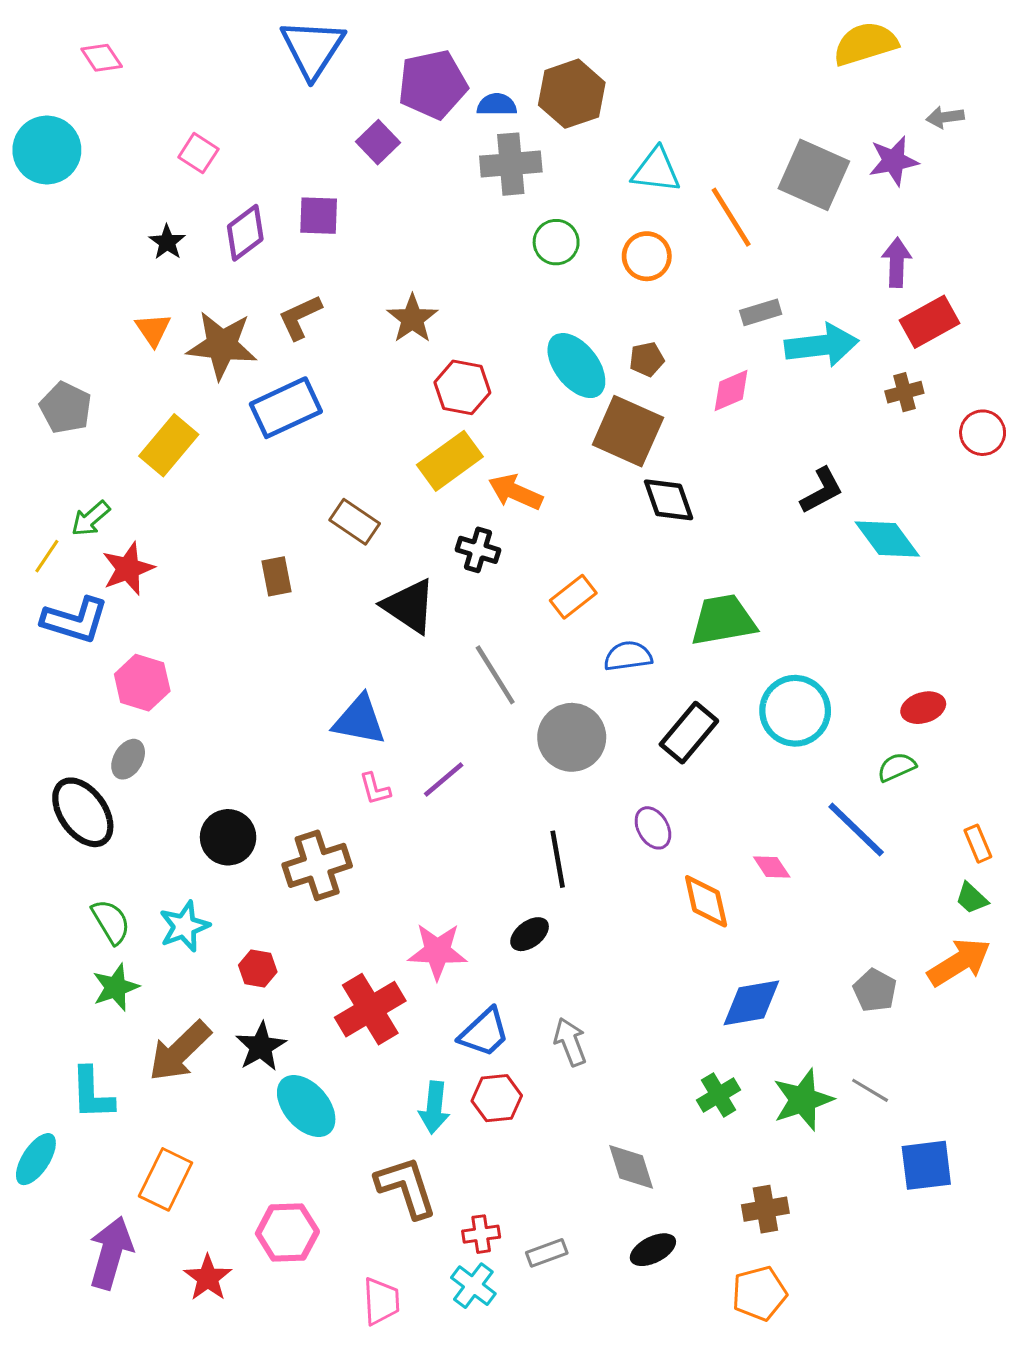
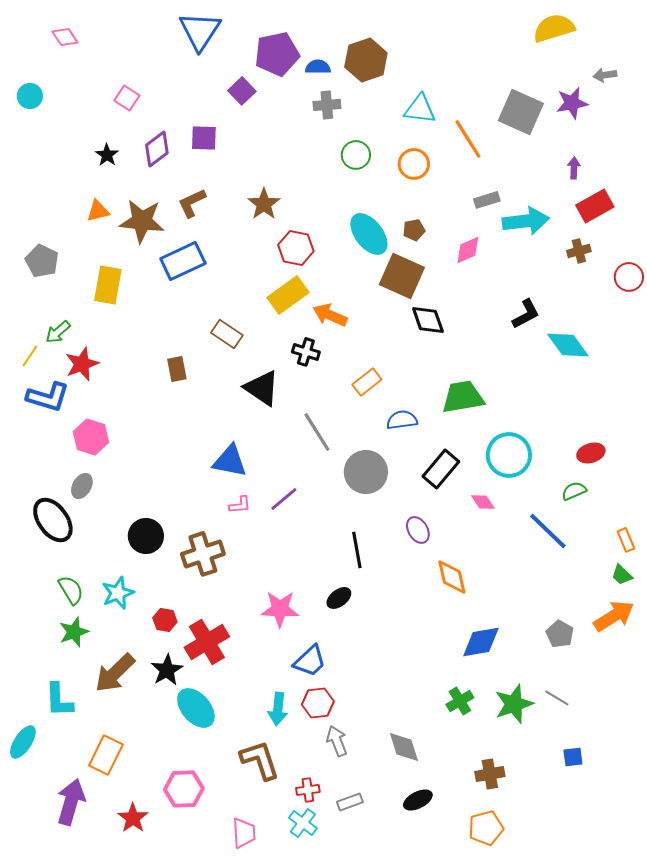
cyan circle: (47, 150) -> (30, 96), size x0.6
gray cross: (511, 164) -> (327, 105), size x0.7
purple arrow: (897, 262) -> (574, 168), size x0.7
orange triangle: (153, 330) -> (98, 211), turned 50
yellow rectangle: (169, 445) -> (108, 285), turned -30
pink L-shape: (375, 789) -> (240, 505), turned -80
pink diamond: (772, 867) -> (483, 502), moved
red cross: (370, 1009) -> (207, 642), moved
gray arrow: (570, 1042) -> (337, 741), moved
blue square: (926, 1165) -> (573, 757), moved, size x0.6

